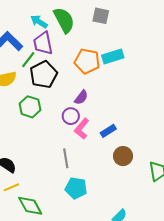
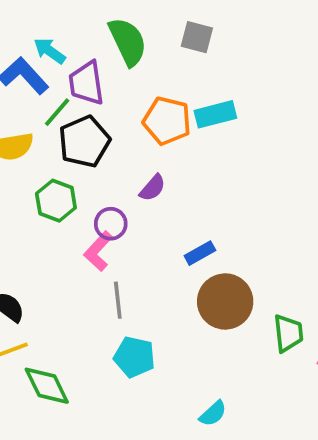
cyan arrow: (39, 22) -> (50, 51), moved
purple circle: (71, 116) -> (111, 224), moved
pink L-shape: (82, 129) -> (98, 251), moved
brown circle: (123, 156) -> (225, 301), size x1.5

